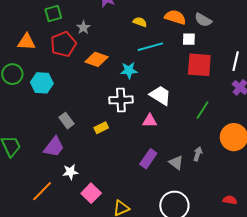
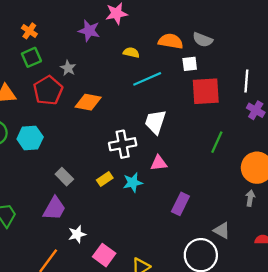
cyan star: (129, 70) -> (133, 182), moved
white trapezoid: (160, 95) -> (155, 122), moved, turned -95
gray arrow: (198, 154) -> (250, 198), moved
purple rectangle: (148, 159) -> (180, 204), moved
gray triangle: (176, 163) -> (222, 230), moved

